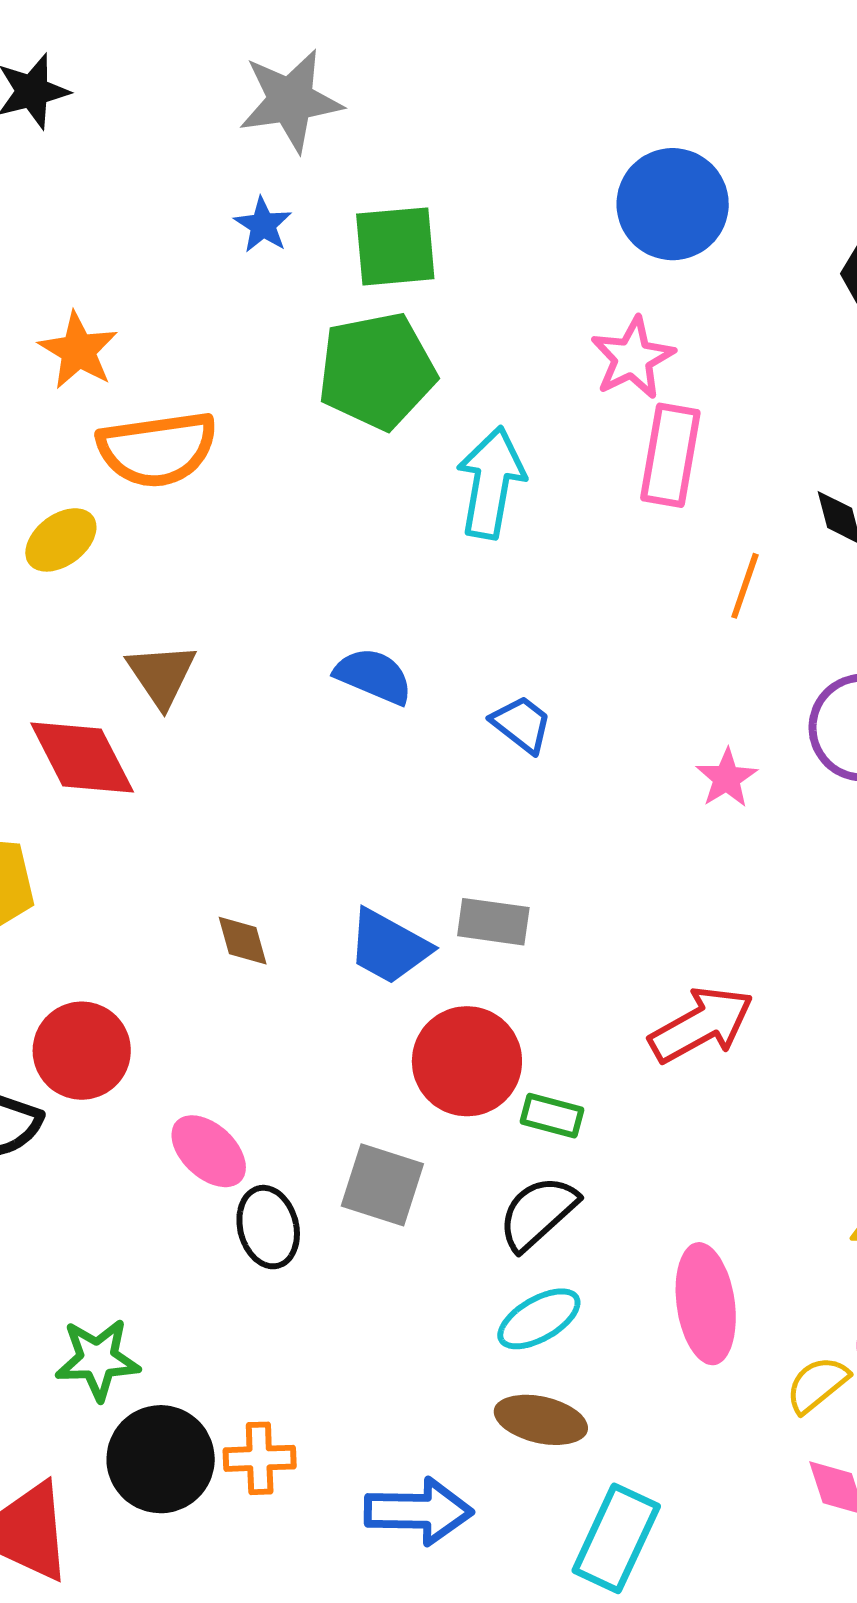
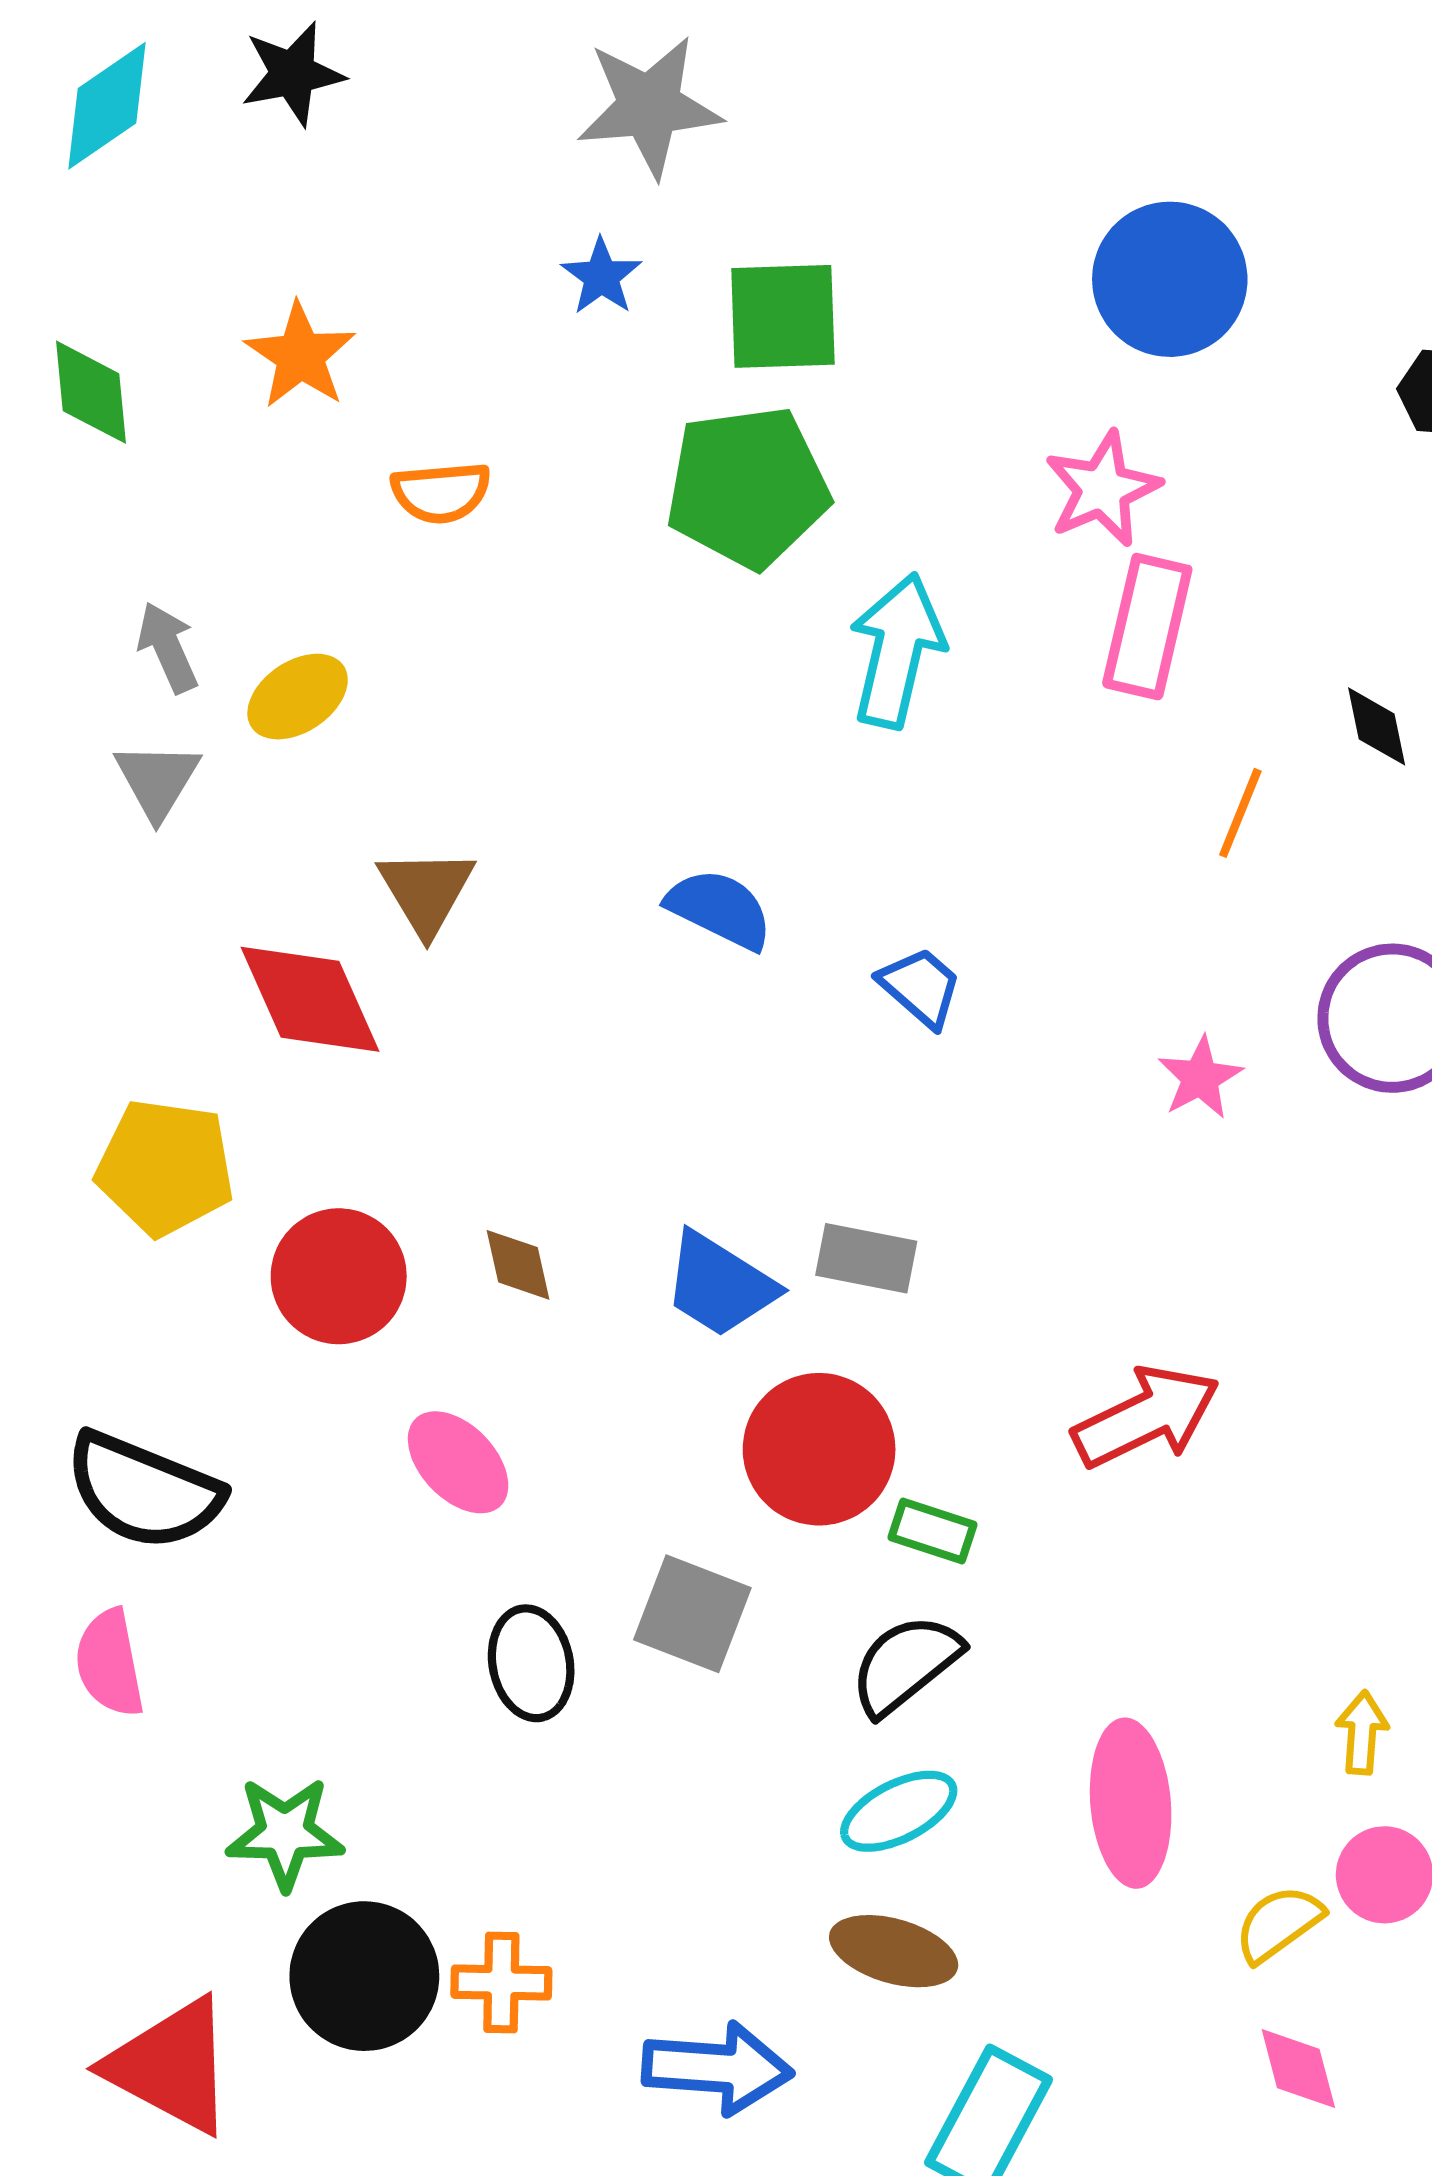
orange star: (78, 351) -> (300, 356), moved
orange semicircle: (157, 449) -> (441, 492), moved, size x0.6
red circle: (82, 1051) -> (339, 1276), moved
pink ellipse: (209, 1151) -> (458, 1462), moved

